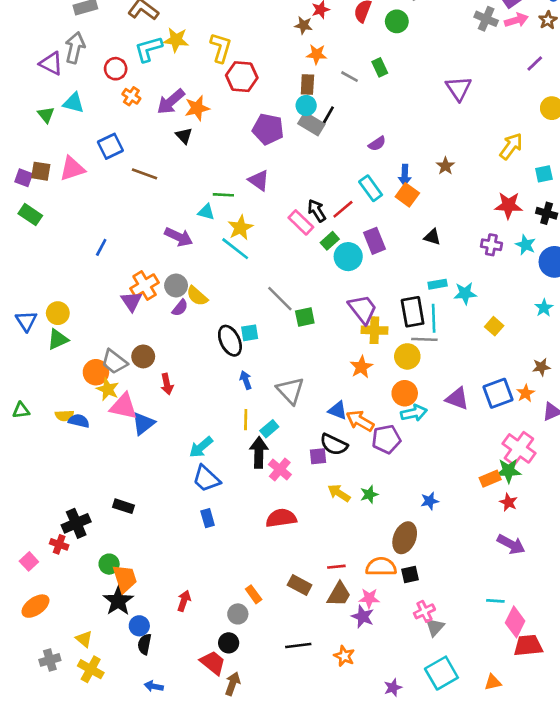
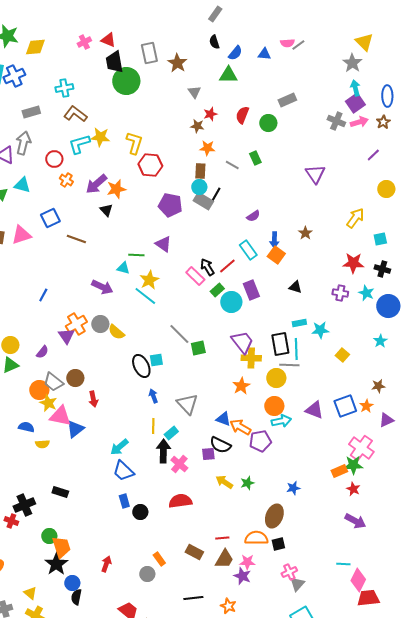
purple semicircle: (180, 308) -> (42, 352), moved
yellow semicircle: (64, 416) -> (42, 444), moved
black circle: (229, 643) -> (140, 512), moved

